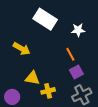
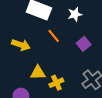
orange line: (70, 54) -> (54, 36), moved
purple square: (76, 72) -> (84, 44), moved

